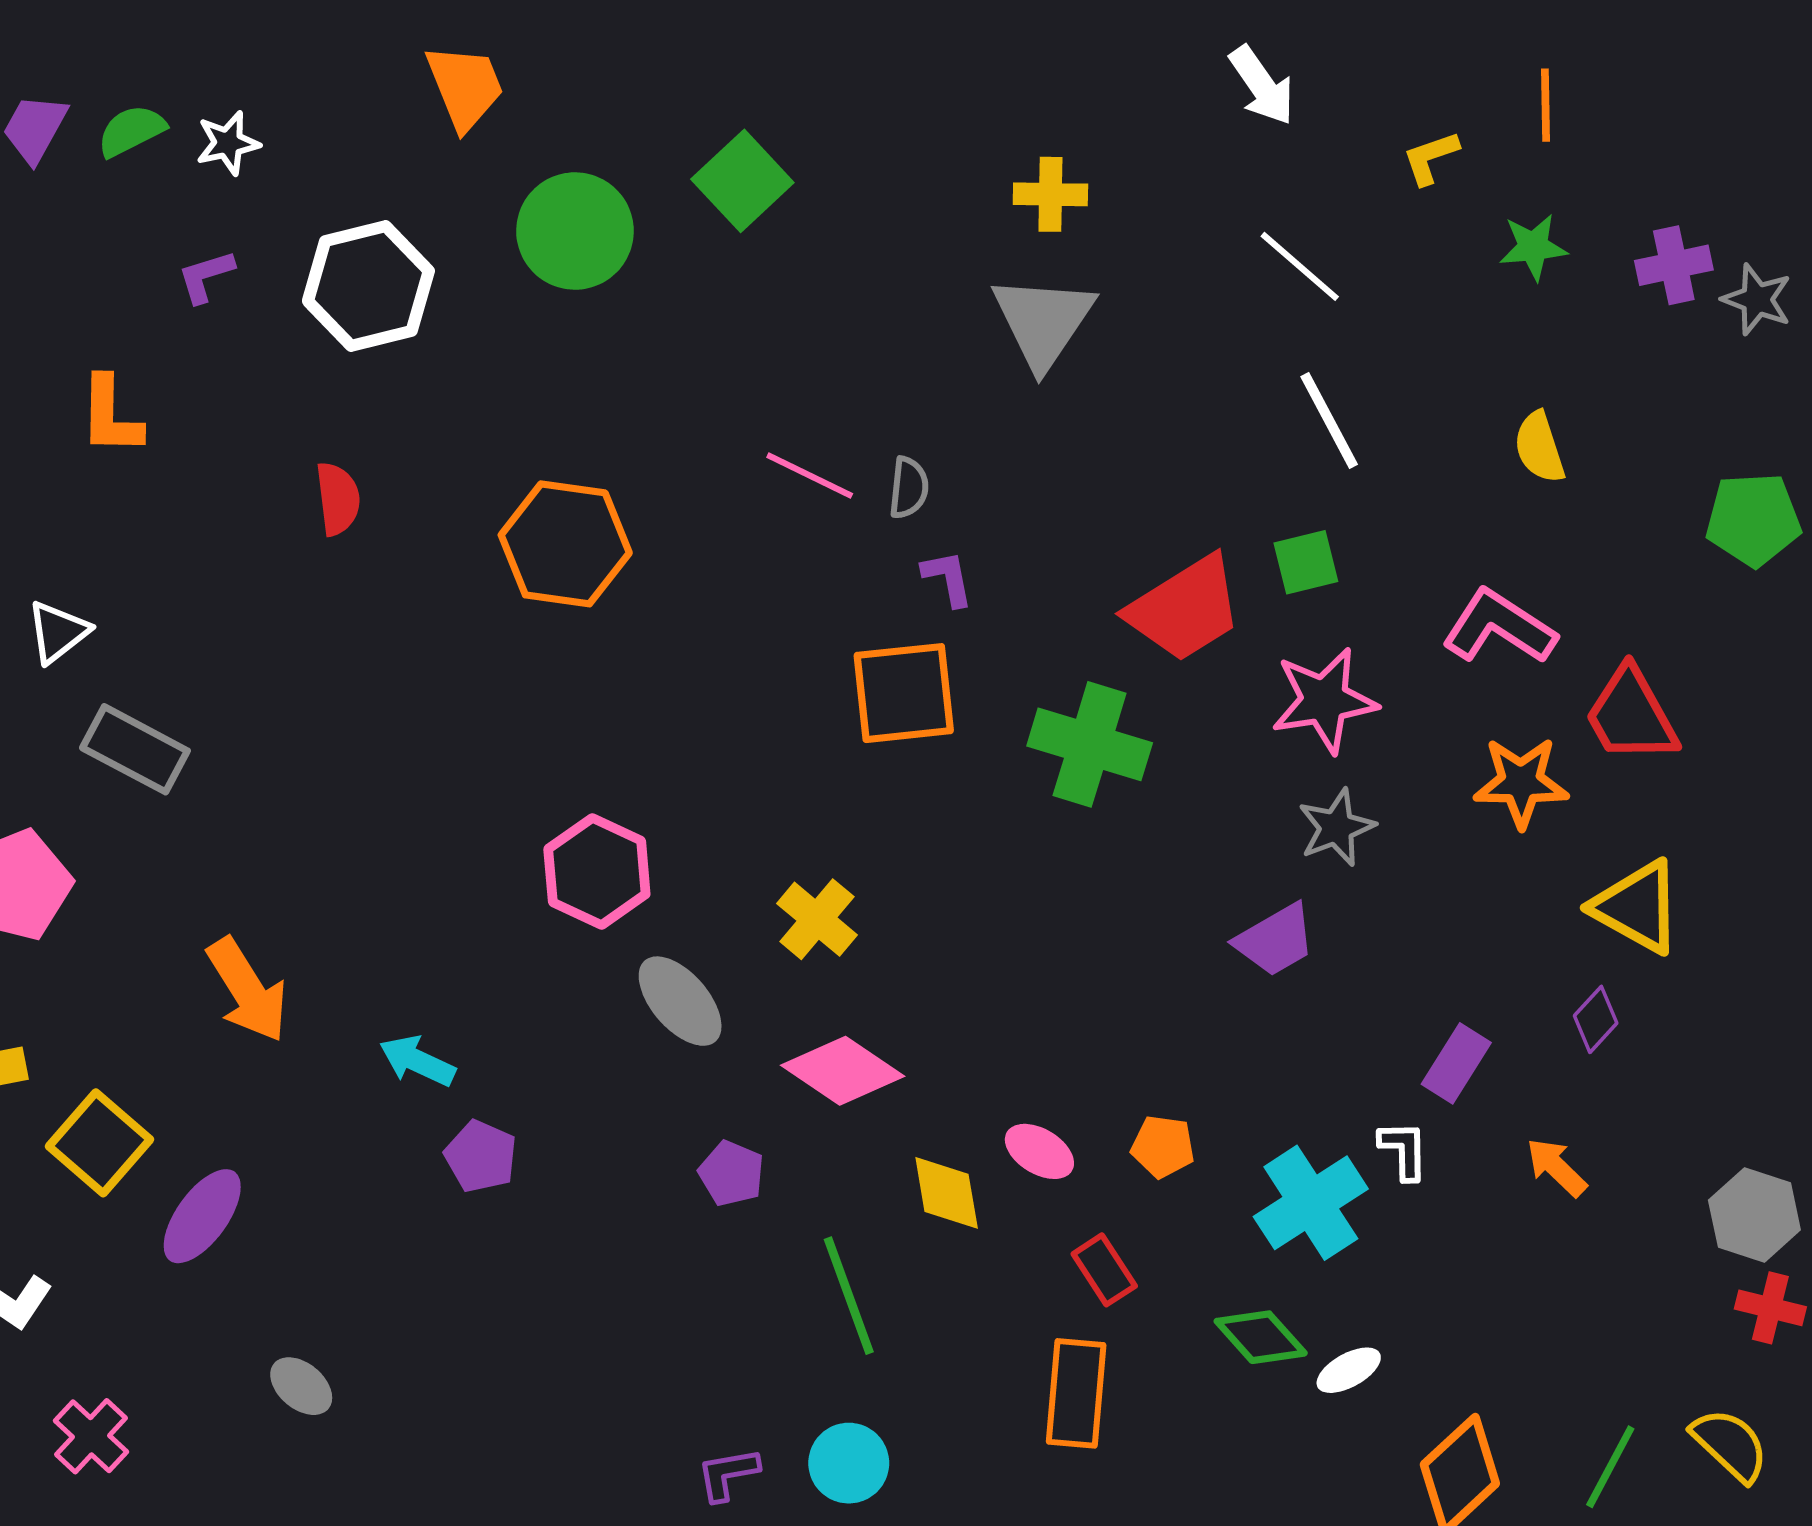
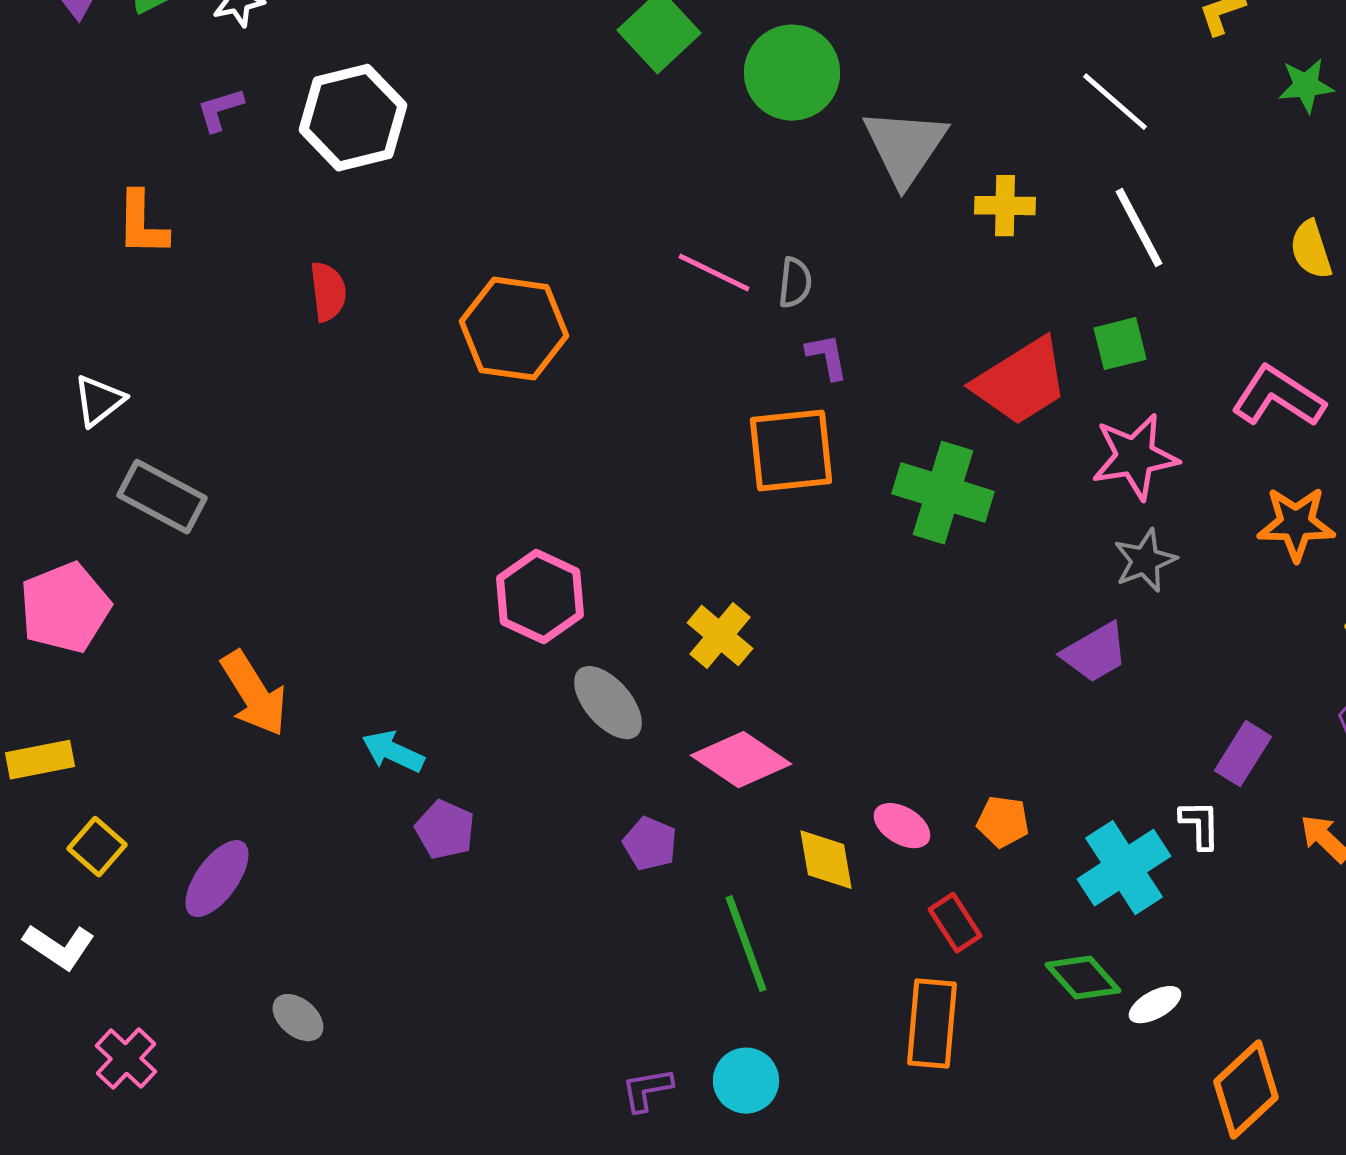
yellow cross: (1050, 194) -> (1005, 206), moved
green circle: (575, 231) -> (792, 73), moved
yellow square: (100, 1143) -> (97, 847), moved, size x0.7

